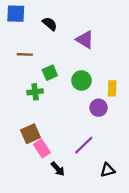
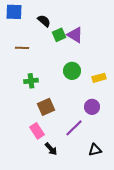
green square: (50, 73) -> (59, 35), moved
yellow rectangle: (112, 88) -> (99, 78), turned 72
purple circle: (99, 108) -> (92, 107), moved
brown square: (30, 134) -> (46, 107), moved

